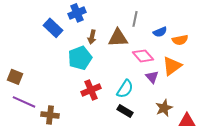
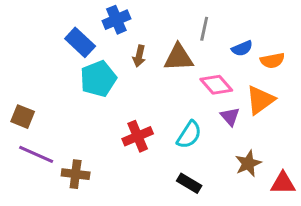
cyan pentagon: (80, 58) -> (98, 79), moved
black rectangle: (125, 111) -> (189, 183), moved

